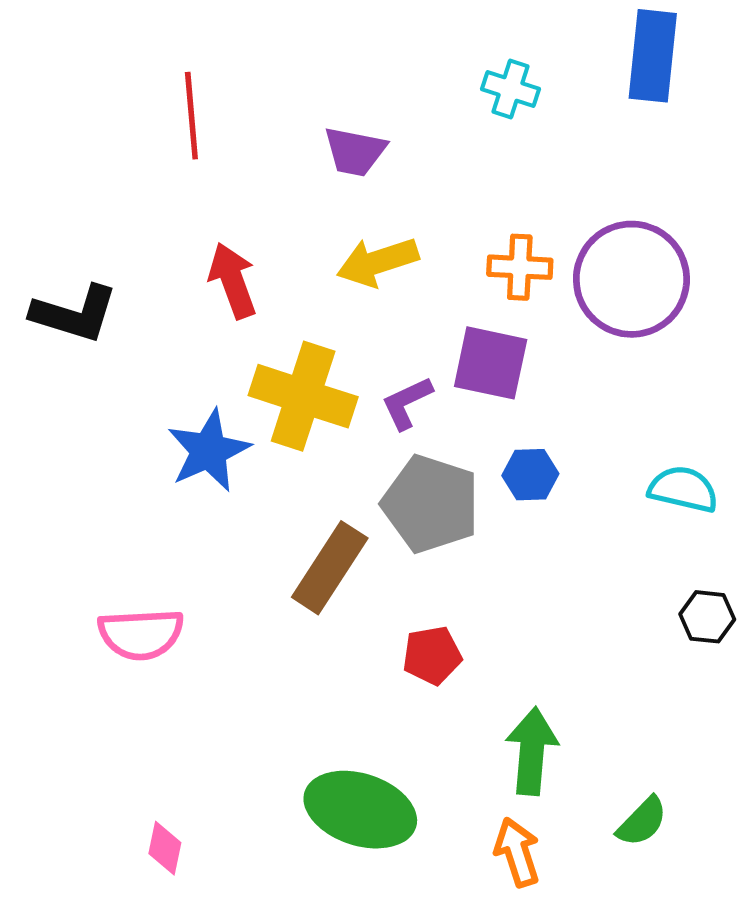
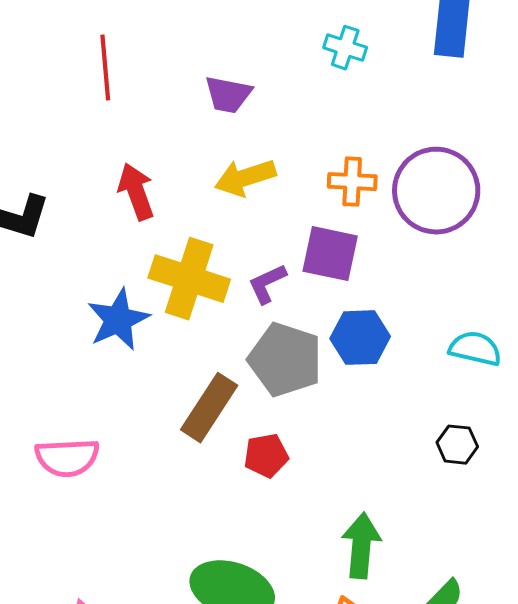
blue hexagon: (530, 475) -> (360, 338), size x1.4
black hexagon: (707, 617) -> (457, 445), moved
red pentagon: (432, 655) -> (266, 456), moved

